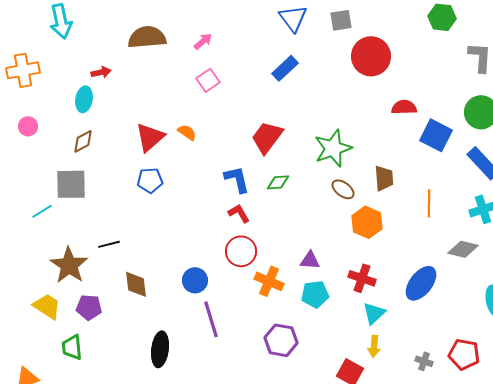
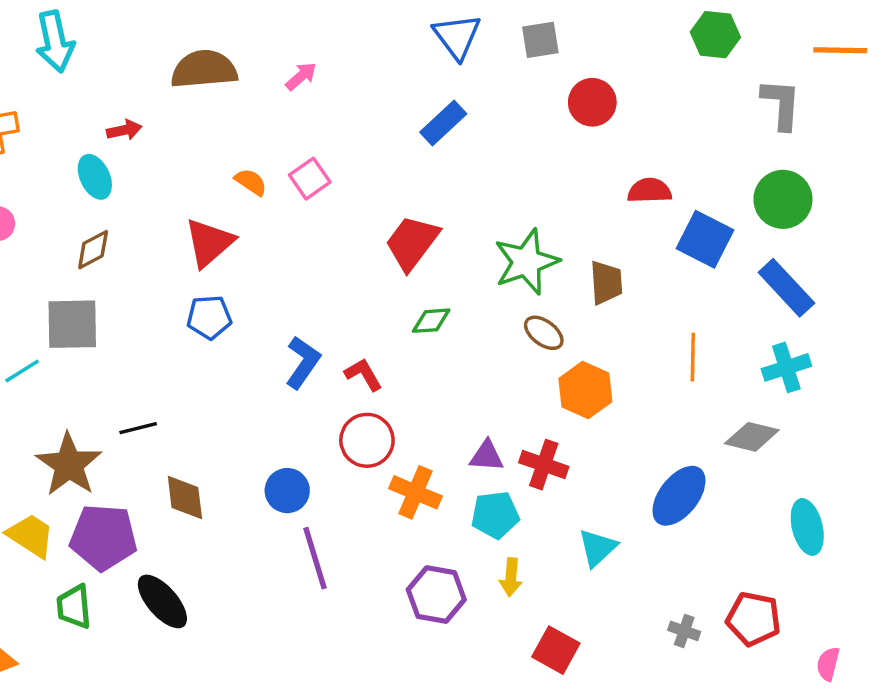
red circle: (371, 56) -> (592, 102), size x0.7
pink square: (208, 80) -> (310, 179), moved
cyan ellipse: (84, 99) -> (95, 177), turned -35
orange semicircle: (187, 132) -> (251, 182), moved
brown trapezoid: (384, 178) -> (606, 283), moved
blue L-shape: (237, 179) -> (303, 362), moved, turned 48
red cross: (362, 278) -> (544, 465), moved
purple pentagon: (89, 307) -> (103, 537), size x1.5
yellow arrow: (374, 346) -> (511, 577), moved
black ellipse: (160, 349) -> (162, 601), moved, turned -48

